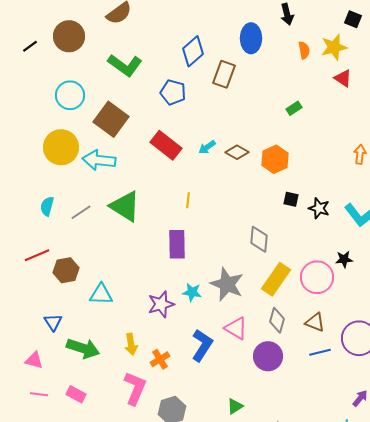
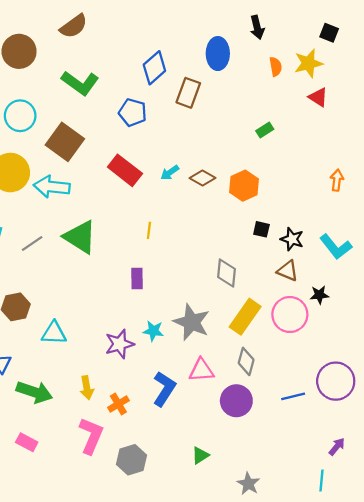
purple rectangle: (177, 244) -> (137, 278), size x0.7
brown triangle: (315, 322) -> (288, 271), moved
pink triangle: (236, 328) -> (201, 370), turned -35

